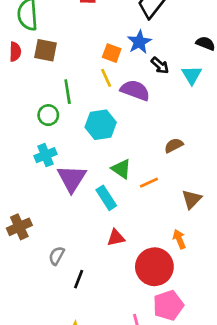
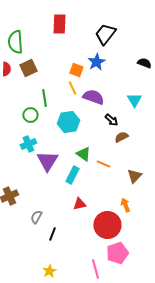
brown square: (45, 50) -> (28, 68), turned -36
black arrow: (160, 65) -> (111, 120), moved
cyan triangle: (192, 75) -> (134, 100), moved
orange line: (149, 183) -> (103, 164), turned 48
cyan rectangle: (106, 198) -> (72, 175), turned 60

